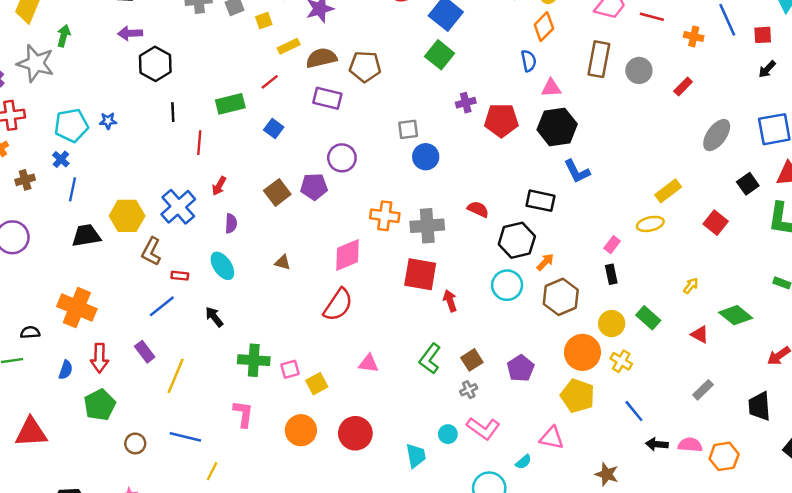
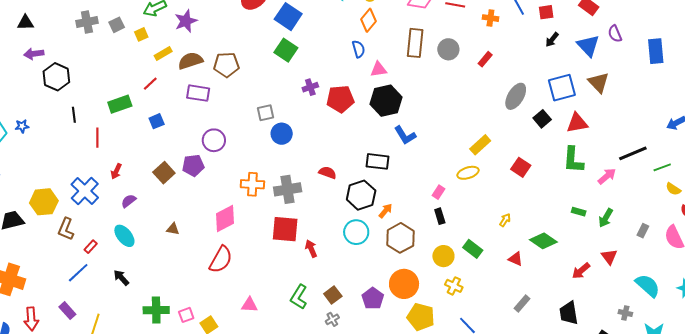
blue square: (274, 129) -> (157, 121), turned 35
black square: (748, 184) -> (542, 119), moved
purple semicircle: (231, 223) -> (129, 201), turned -126
red rectangle: (180, 276) -> (91, 247), turned -48
orange circle: (582, 352) -> (404, 284), moved

